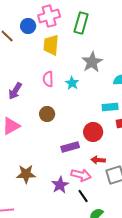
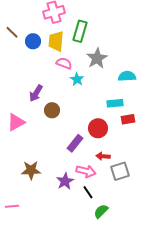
green rectangle: (81, 23) -> (80, 31), moved
blue circle: (28, 26) -> (33, 41), moved
pink semicircle: (48, 79) -> (64, 63), moved, turned 112
purple arrow: (15, 91) -> (36, 93), moved
purple rectangle: (70, 147) -> (75, 143), turned -36

